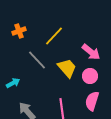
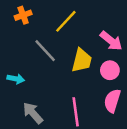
yellow trapezoid: (67, 68) -> (82, 60), turned 55
cyan arrow: (13, 83) -> (16, 79), turned 40

